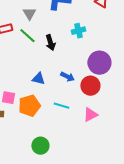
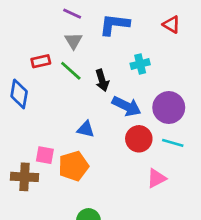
blue arrow: (67, 77) -> (127, 106), moved, size x1.5
red circle: (90, 86) -> (139, 139), moved
cyan line: (61, 106) -> (173, 143), moved

